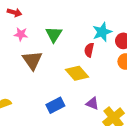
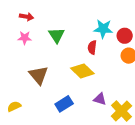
red arrow: (14, 12) -> (27, 17), moved
cyan star: (102, 32) -> (103, 29), turned 30
brown triangle: (32, 60) -> (39, 75), moved

